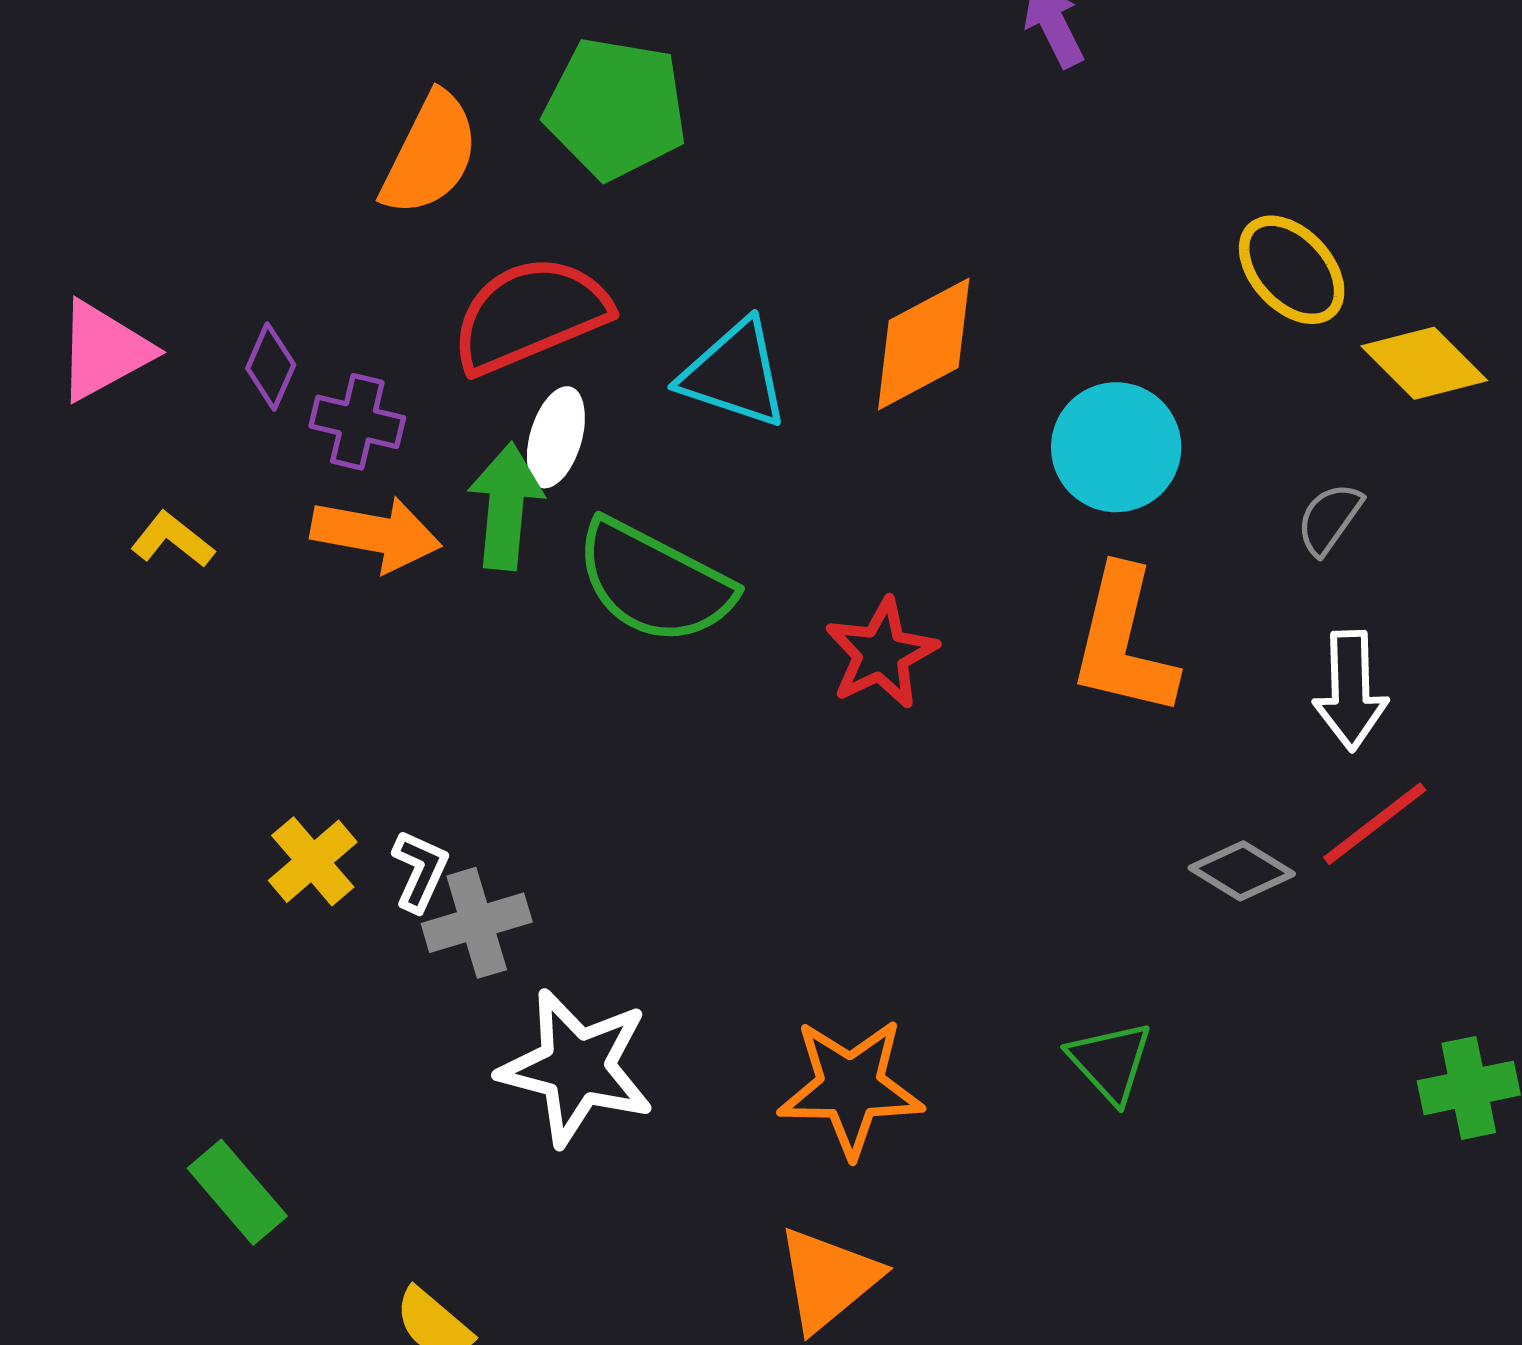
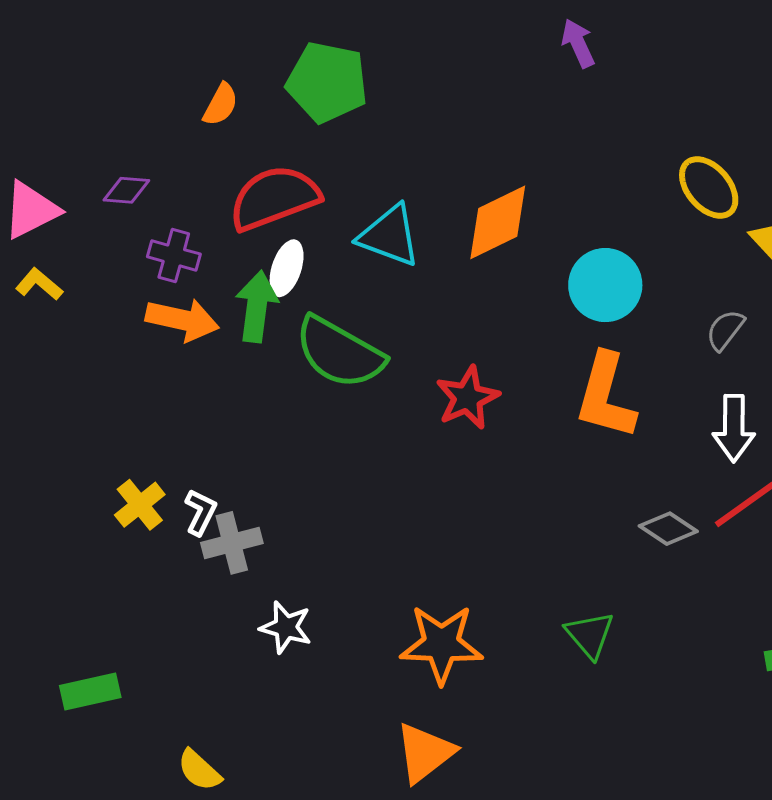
orange semicircle: (430, 154) -> (221, 105), size x0.6
purple diamond: (271, 367) -> (126, 190), moved, turned 69
yellow L-shape: (172, 540) -> (39, 284), moved
white star: (577, 1067) -> (286, 627), size x0.6
green rectangle: (237, 1192) -> (90, 692), turned -64

